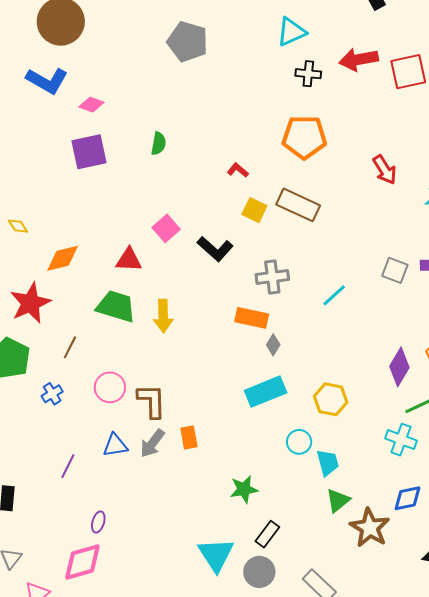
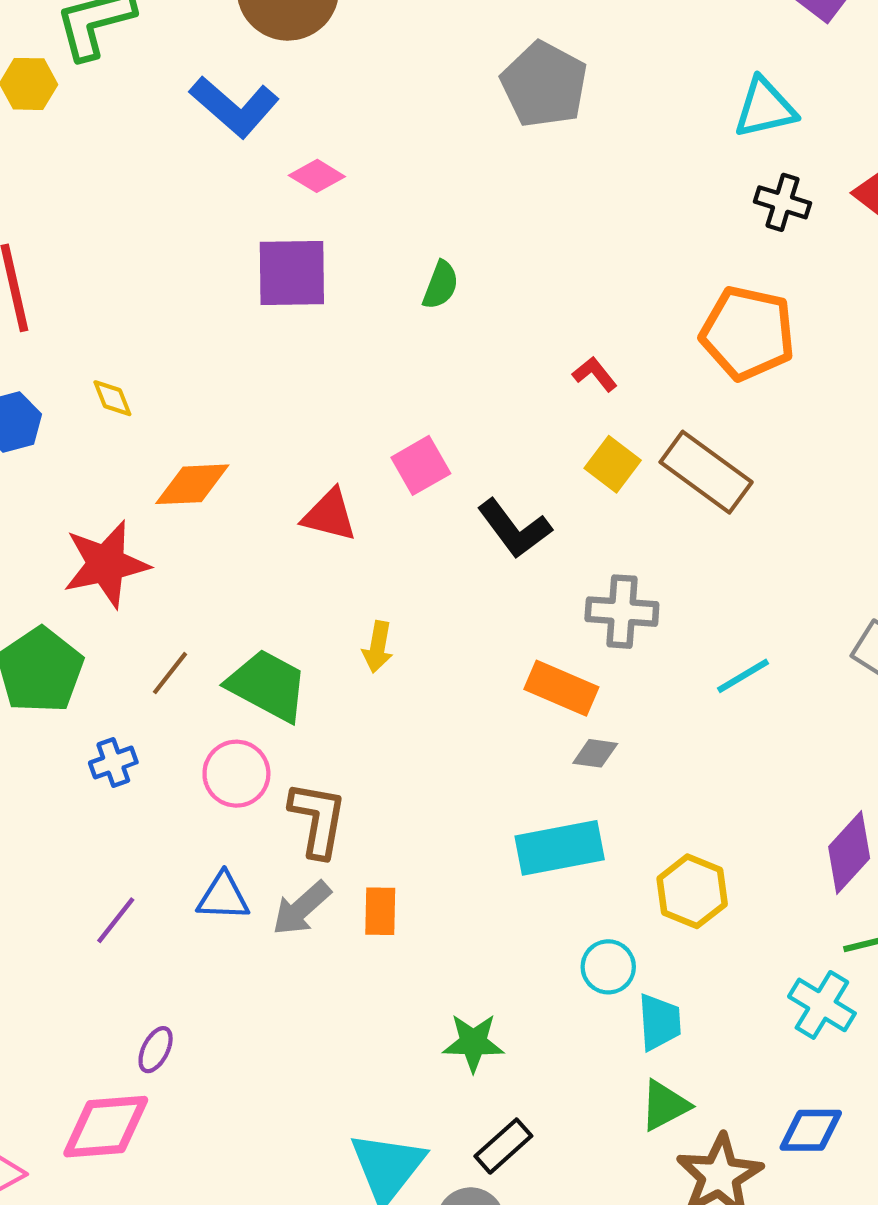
green trapezoid: (116, 306) -> (268, 685), moved
yellow arrow: (163, 316) -> (378, 647), size x0.7
gray diamond: (273, 345) -> (595, 753), turned 55

